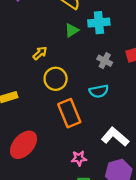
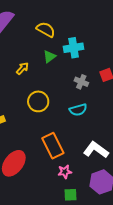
yellow arrow: (40, 53) -> (22, 68), moved
orange rectangle: (69, 113) -> (53, 146), moved

